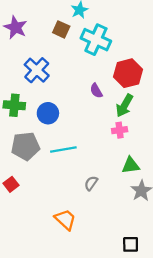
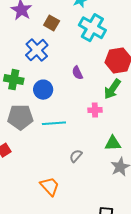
brown square: (61, 29) -> (52, 23), moved
purple semicircle: (96, 91) -> (77, 73), moved
pink cross: (120, 130) -> (95, 110), moved

